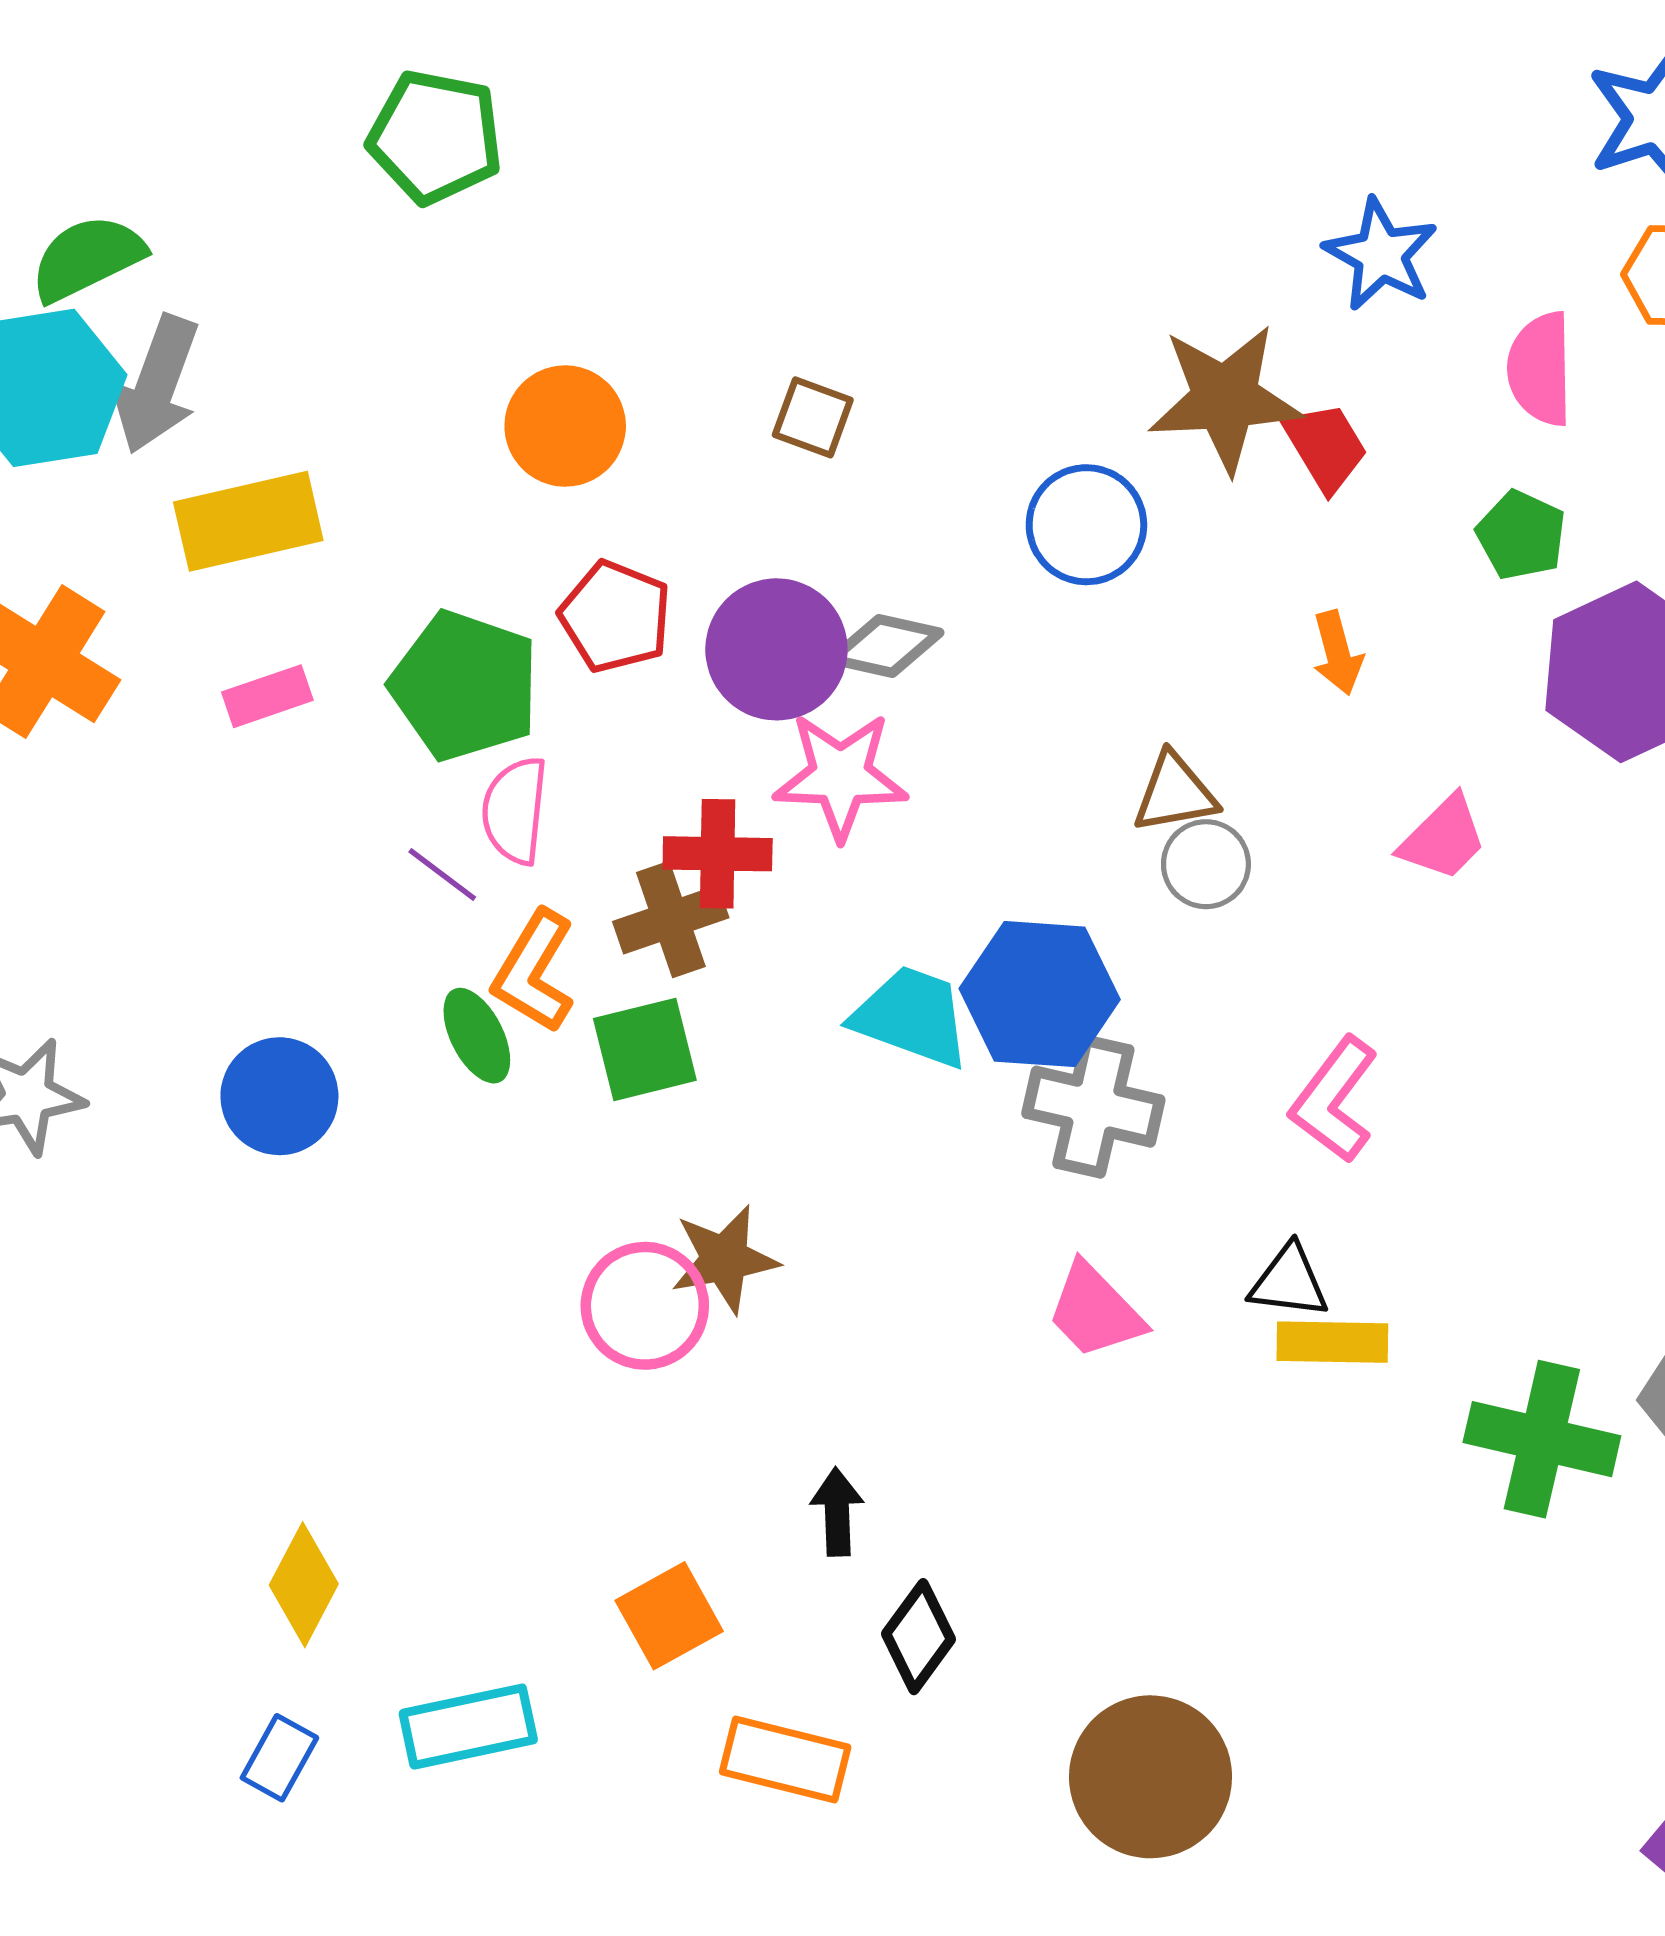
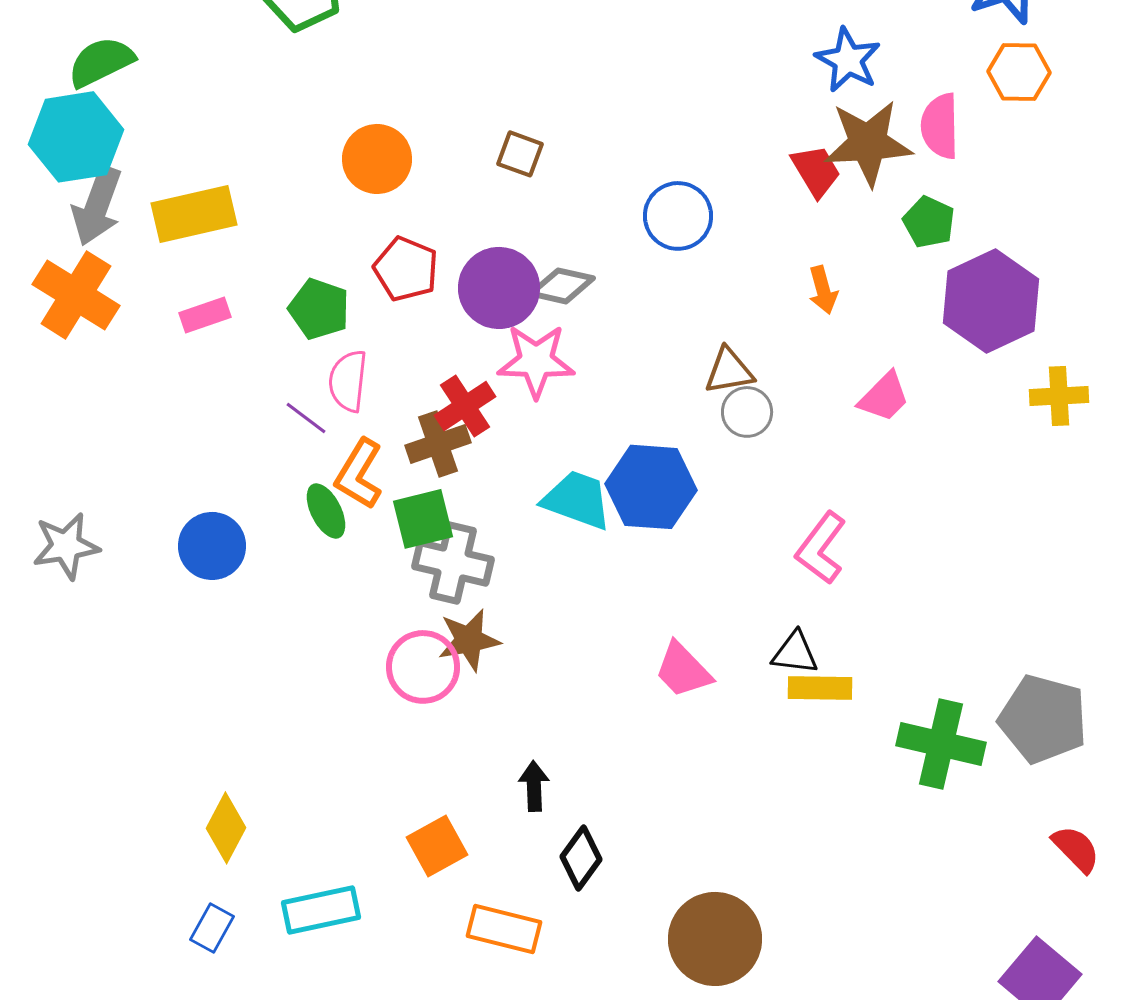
gray arrow: (156, 384) -> (97, 206), moved
brown star: (1225, 398) -> (868, 143), moved
green pentagon: (465, 686) -> (319, 309), size x0.7
red cross: (718, 854) -> (465, 406), turned -34
gray cross: (1093, 1107) -> (453, 563), moved

